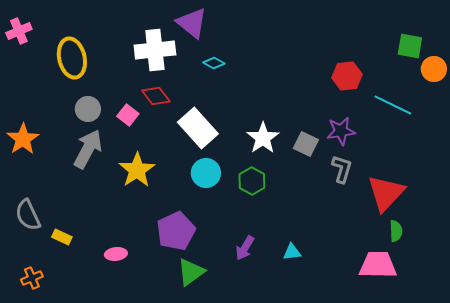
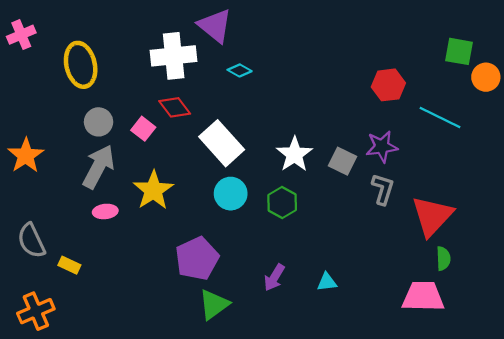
pink ellipse: (116, 254) -> (105, 211), moved
orange cross: (32, 278) -> (36, 311), size x1.5

